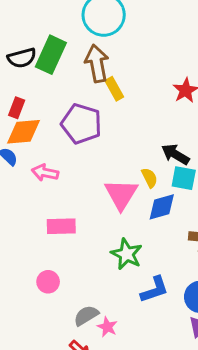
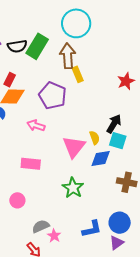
black arrow: (175, 154) -> (114, 124), turned 84
pink arrow: (45, 173) -> (36, 125), moved
blue L-shape: (155, 290) -> (92, 229), moved

